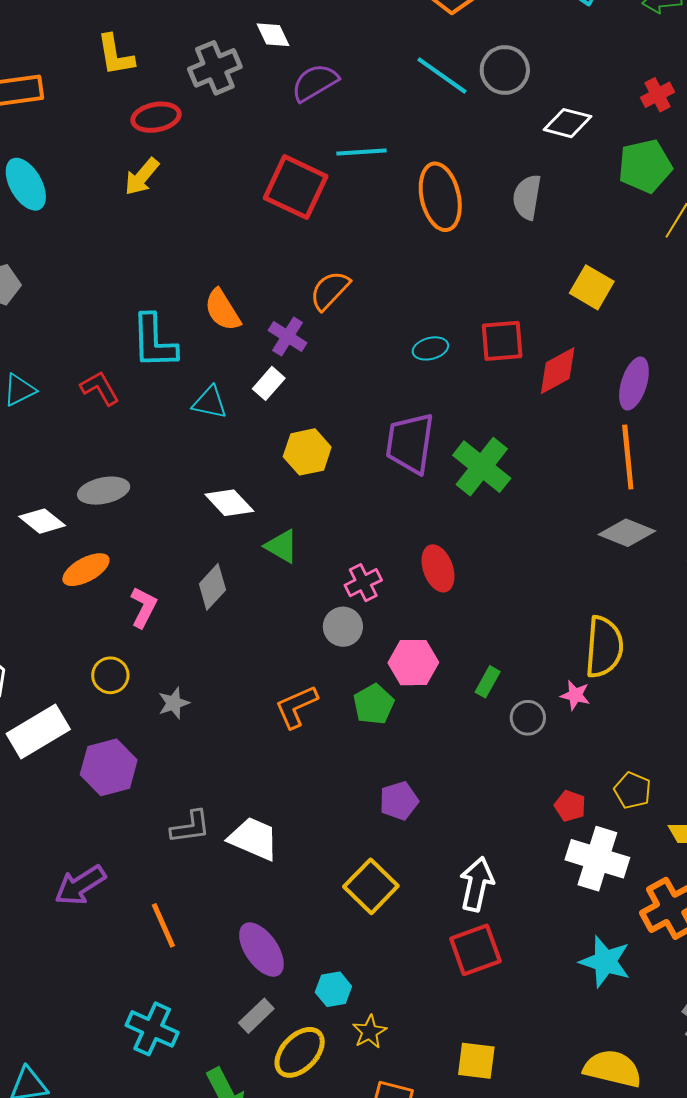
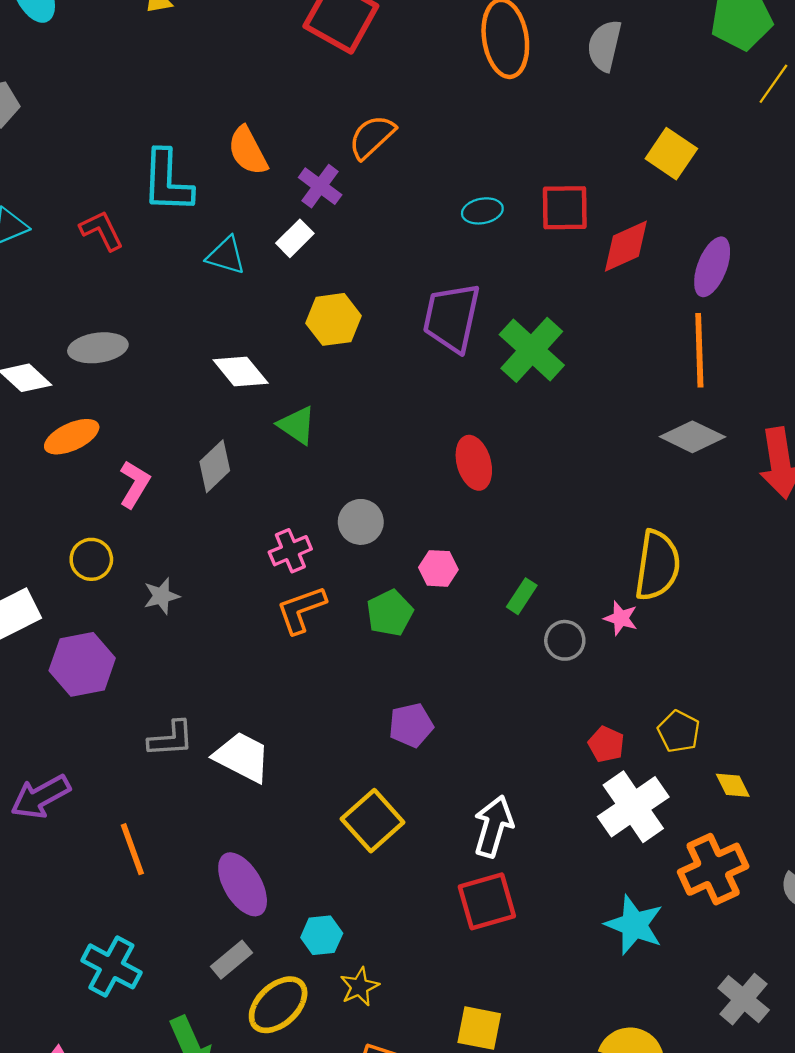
pink cross: (363, 583) -> (290, 551), moved
pink hexagon: (413, 663) -> (438, 568), size x0.7
white cross: (597, 859) -> (633, 807), turned 34

